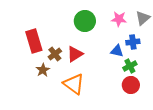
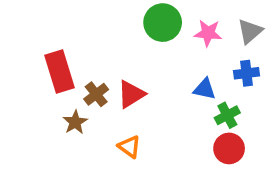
green circle: (85, 21) -> (163, 23), moved
blue cross: (133, 42) -> (247, 73), moved
orange triangle: (74, 84) -> (129, 147), size x0.6

